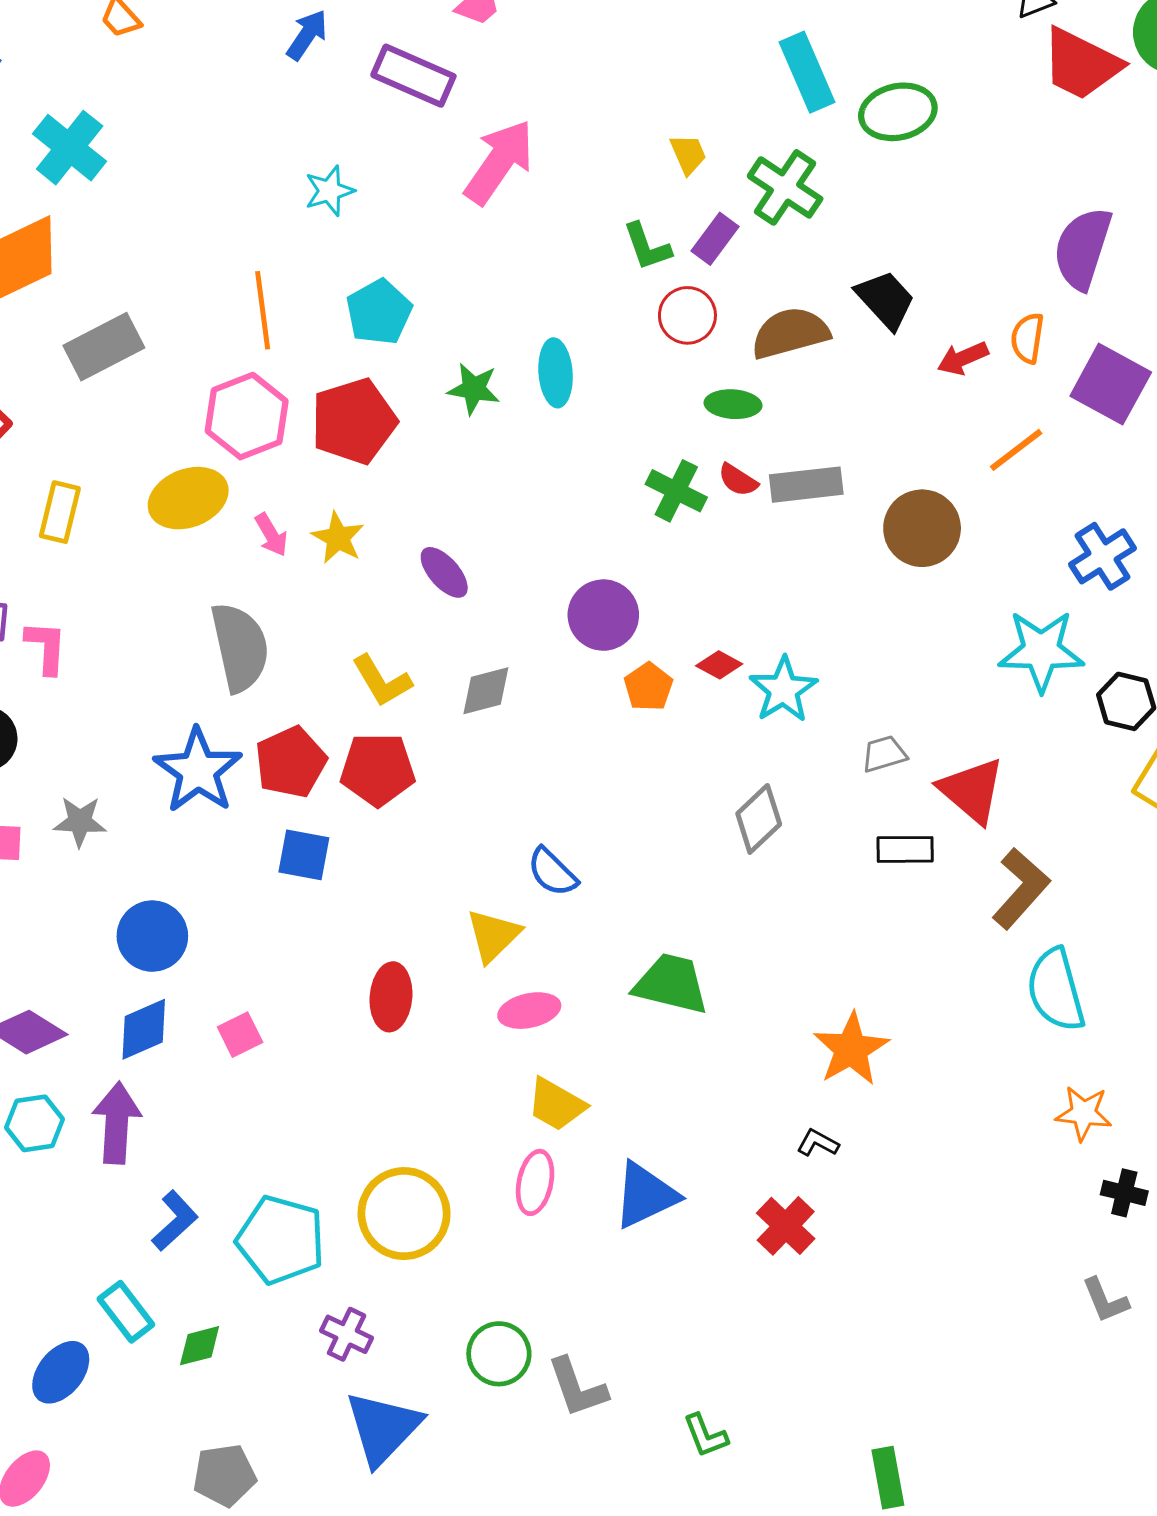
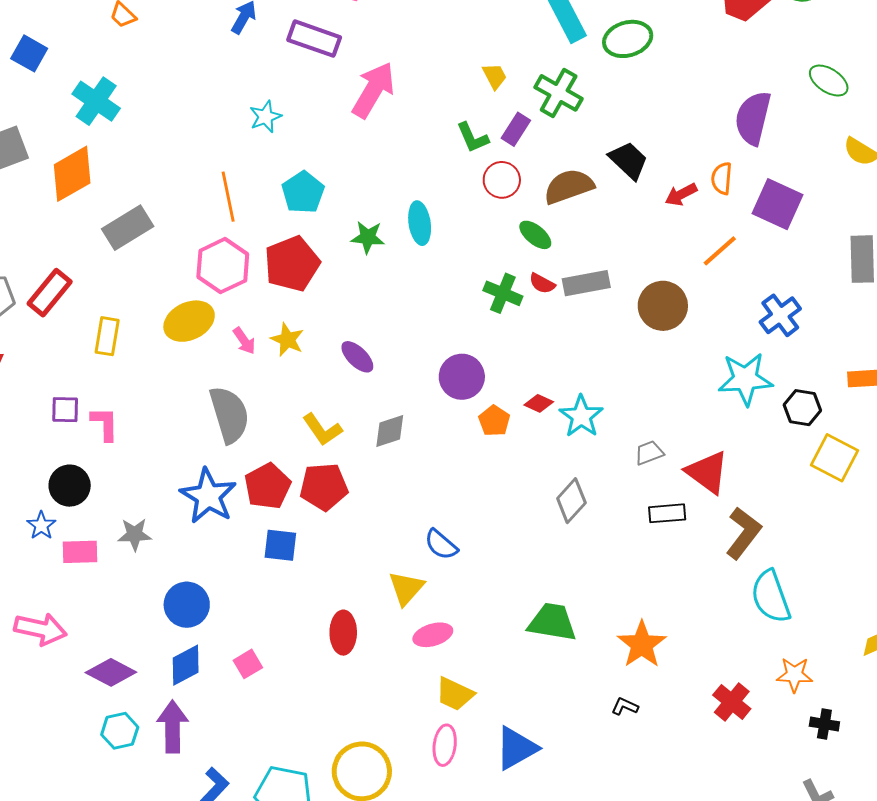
green ellipse: (733, 404) -> (535, 235), turned 40
green trapezoid: (671, 984) -> (552, 622), moved
red cross: (786, 1226) -> (732, 702), moved

